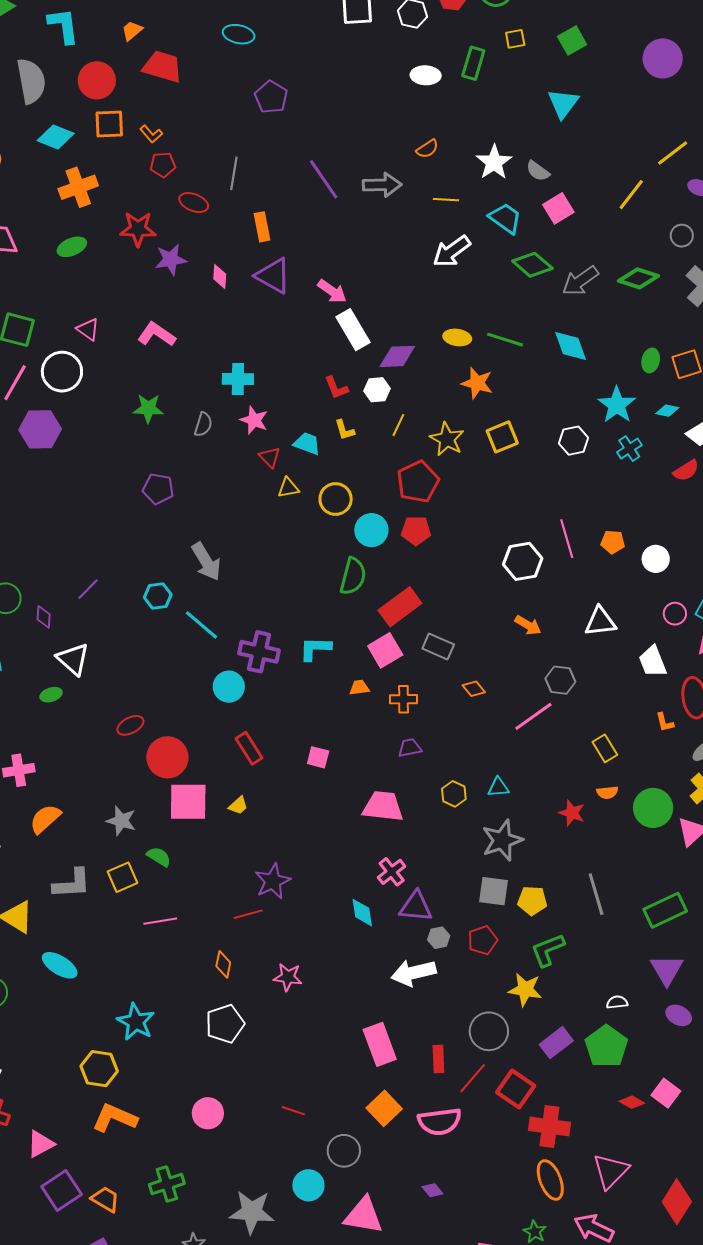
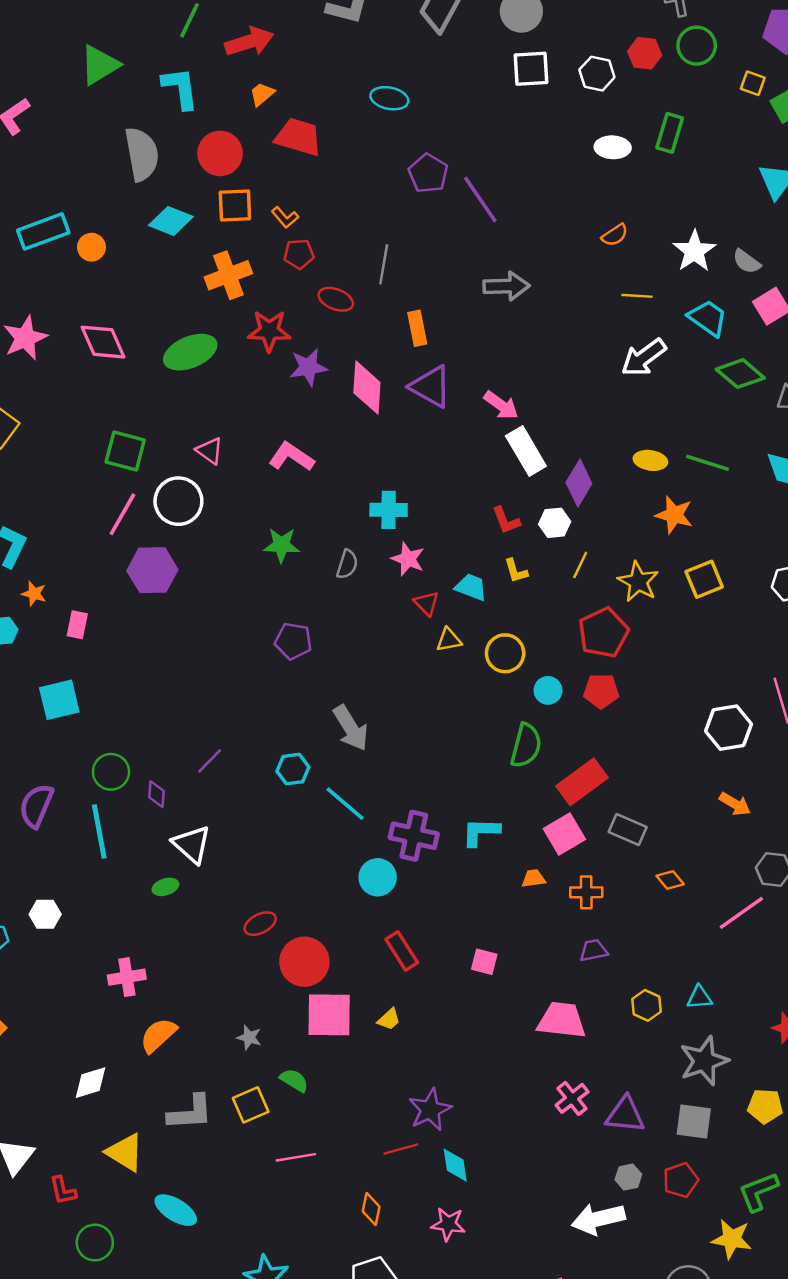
yellow square: (515, 39) -> (753, 83), moved, turned 30
purple line: (324, 179) -> (480, 199), moved
gray arrow: (382, 185) -> (506, 286), moved
orange cross: (78, 187) -> (228, 275), moved
green ellipse: (72, 247) -> (190, 352), size x1.5
pink diamond: (220, 277) -> (367, 388), size x1.8
purple diamond: (397, 356) -> (579, 483), turned -57
cyan circle: (371, 530) -> (548, 690), size x0.7
gray star: (121, 821) -> (249, 1037), size x0.7
yellow pentagon: (532, 901) -> (765, 1106), moved
purple triangle: (416, 907) -> (625, 1115), moved
cyan diamond: (362, 913) -> (455, 1165), moved

